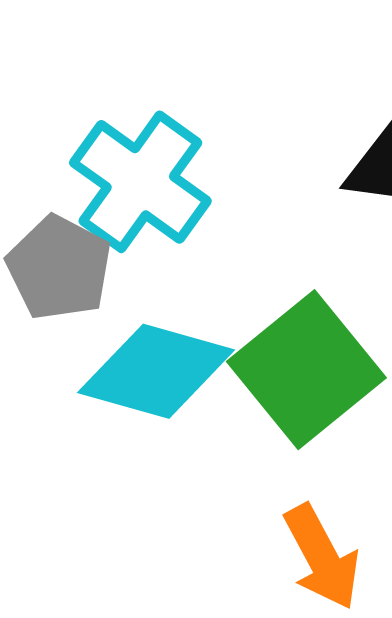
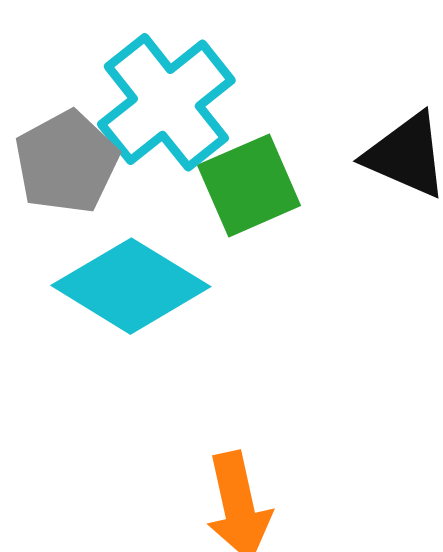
green square: (306, 370) -> (249, 185), moved, size x0.7

